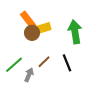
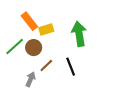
brown circle: (32, 33) -> (34, 48), moved
green line: (14, 65) -> (15, 47), moved

